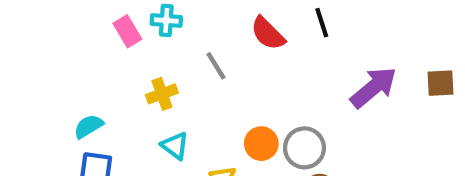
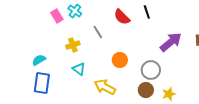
cyan cross: (166, 20) -> (75, 11), turned 32
orange circle: (261, 144) -> (120, 60), moved
gray circle: (304, 148) -> (151, 70), moved

